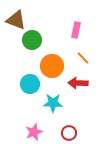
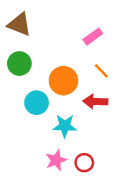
pink rectangle: (76, 30) -> (93, 37), turned 42
green circle: (32, 40) -> (19, 64), moved
pink star: (34, 132) -> (56, 160), moved

